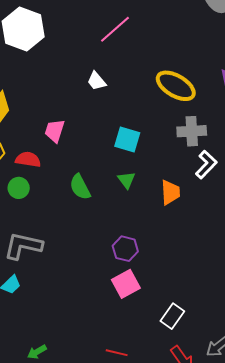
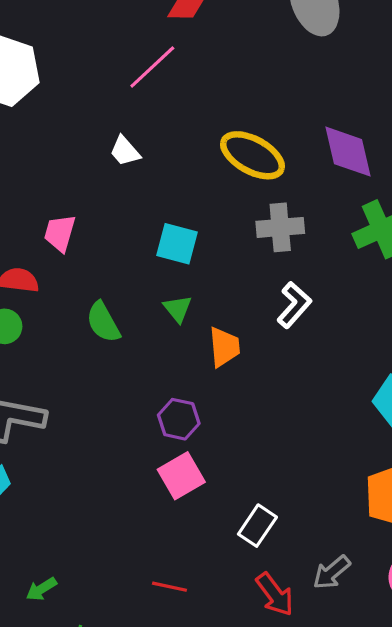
white L-shape: (206, 165) -> (294, 305), moved
orange trapezoid: (170, 192) -> (224, 347), moved

